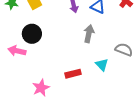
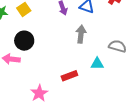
cyan triangle: (102, 65) -> (97, 64), turned -40

